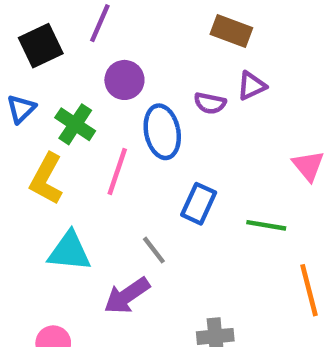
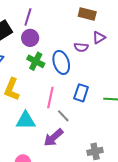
purple circle: (124, 80) -> (30, 38), moved
green cross: (75, 124) -> (36, 61), moved
pink line: (117, 171) -> (50, 98), moved

